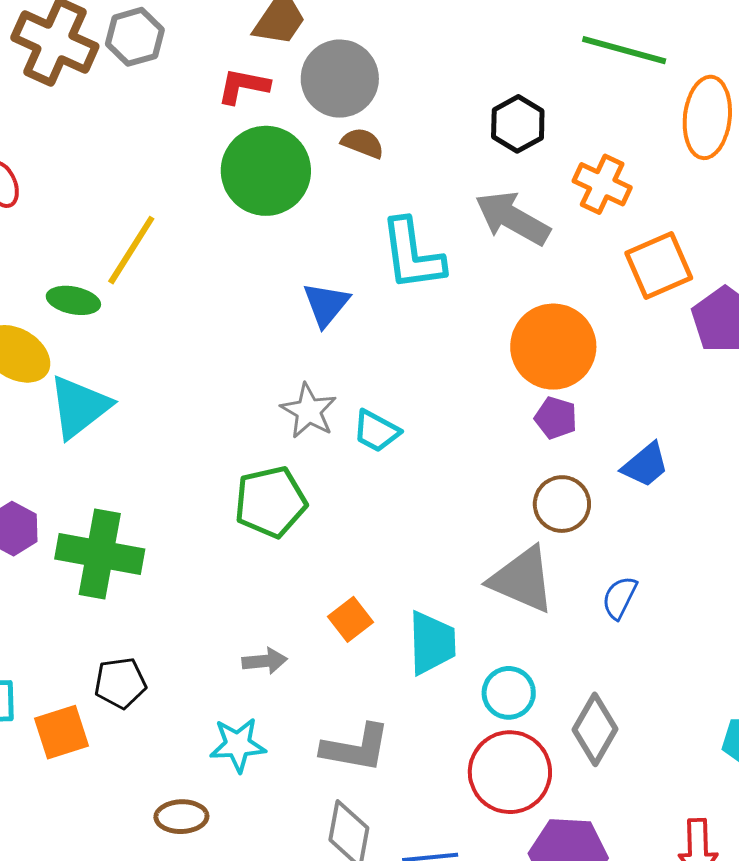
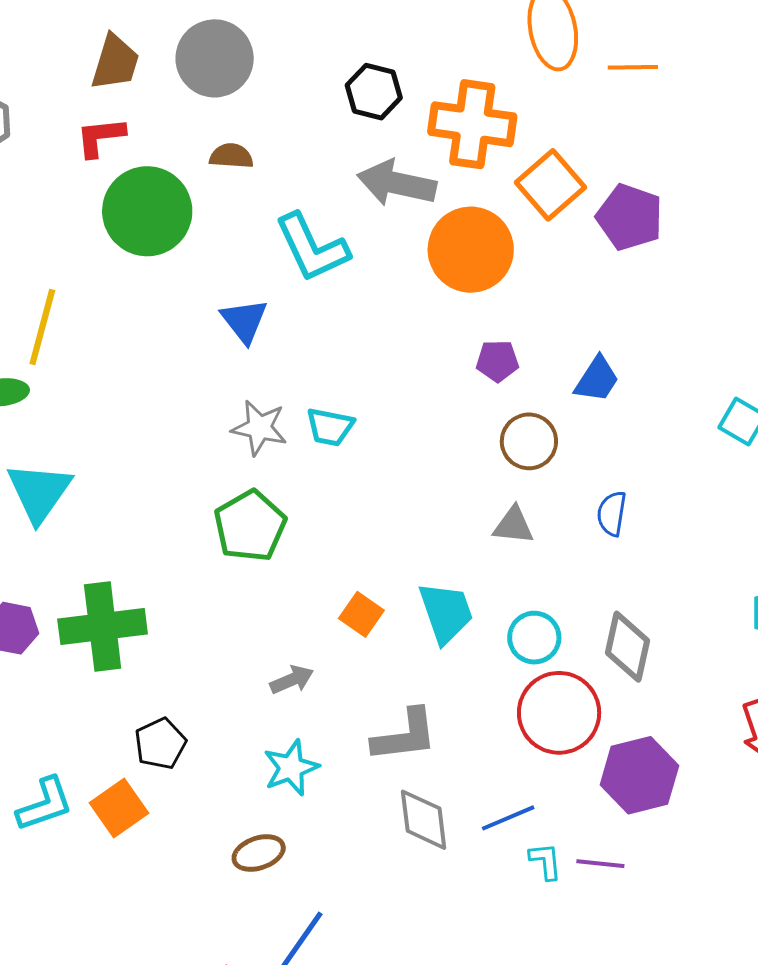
gray circle: (340, 79) -> (215, 58), moved
orange cross: (602, 184) -> (472, 124), size x1.5
orange circle: (553, 347) -> (471, 250), moved
gray triangle: (522, 580) -> (513, 525), size x0.6

